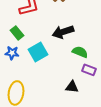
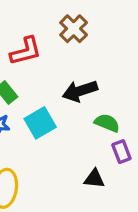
purple rectangle: (89, 70) -> (121, 152), turned 48

